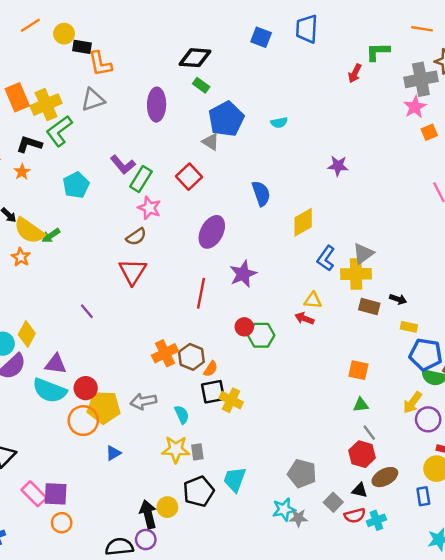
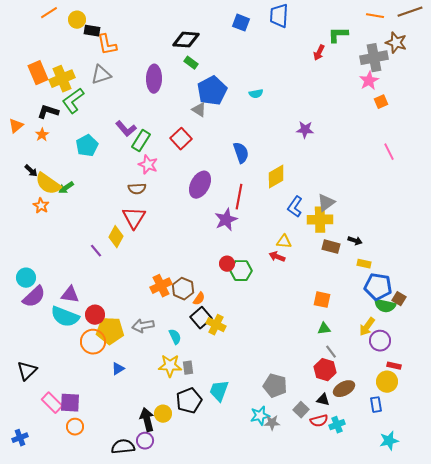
brown semicircle: (136, 237) -> (137, 189), turned 30
red line: (201, 293) -> (239, 197), moved
yellow diamond: (27, 334) -> (116, 237), moved
black square: (213, 392) -> (201, 318), turned -30

